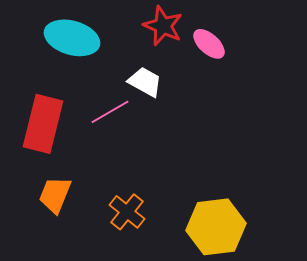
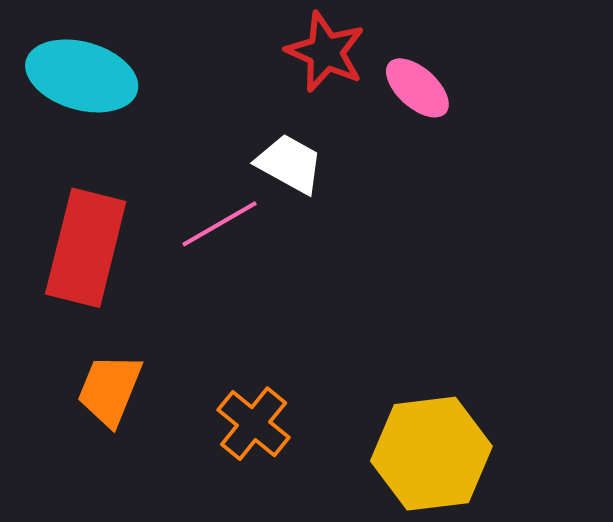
cyan ellipse: (72, 38) -> (82, 76), moved

